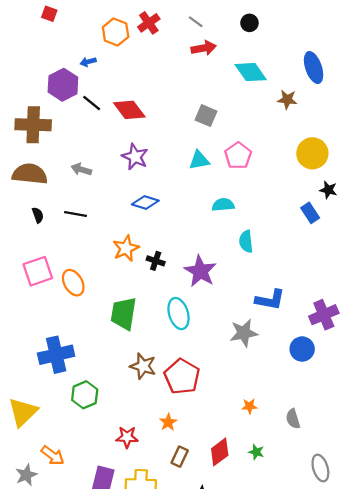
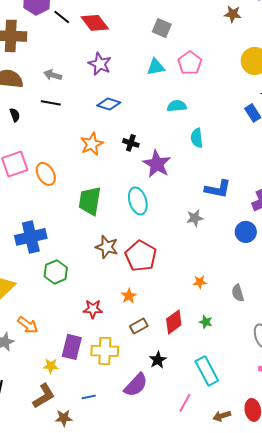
black line: (76, 214) -> (51, 103), moved
black cross: (156, 261) -> (131, 143), moved
gray star: (244, 333) -> (195, 218), size x0.7
brown rectangle: (180, 457) -> (139, 326), turned 36

